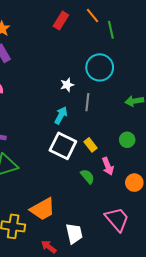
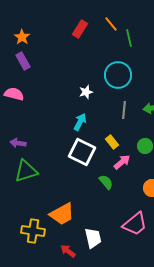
gray line: (87, 102) -> (124, 110), moved
yellow rectangle: (90, 145) -> (112, 142), moved
pink arrow: (108, 166) -> (122, 162), moved, turned -108
pink trapezoid: (117, 219) -> (135, 224), turned 92

